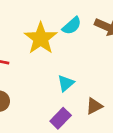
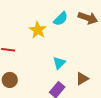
yellow star: (41, 38) -> (38, 30), size x0.7

